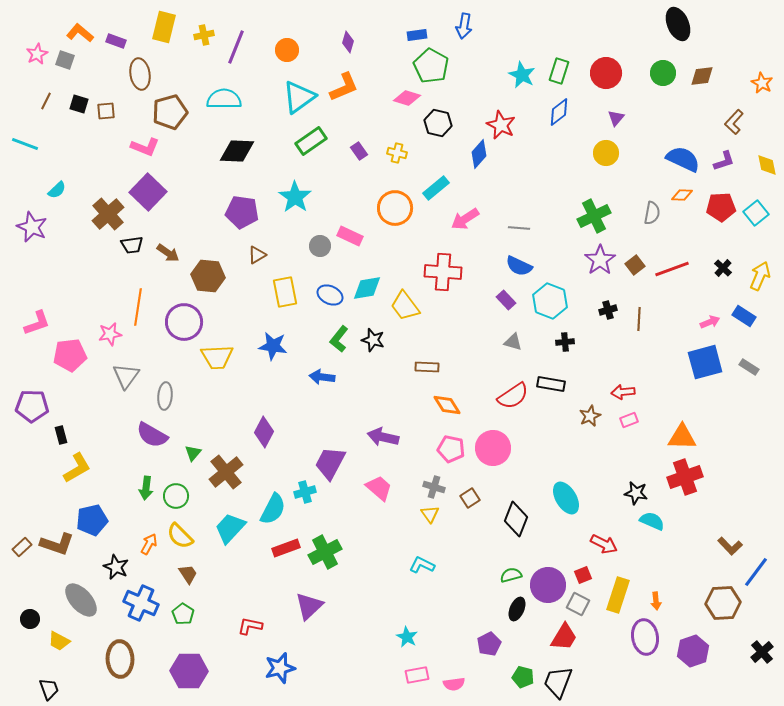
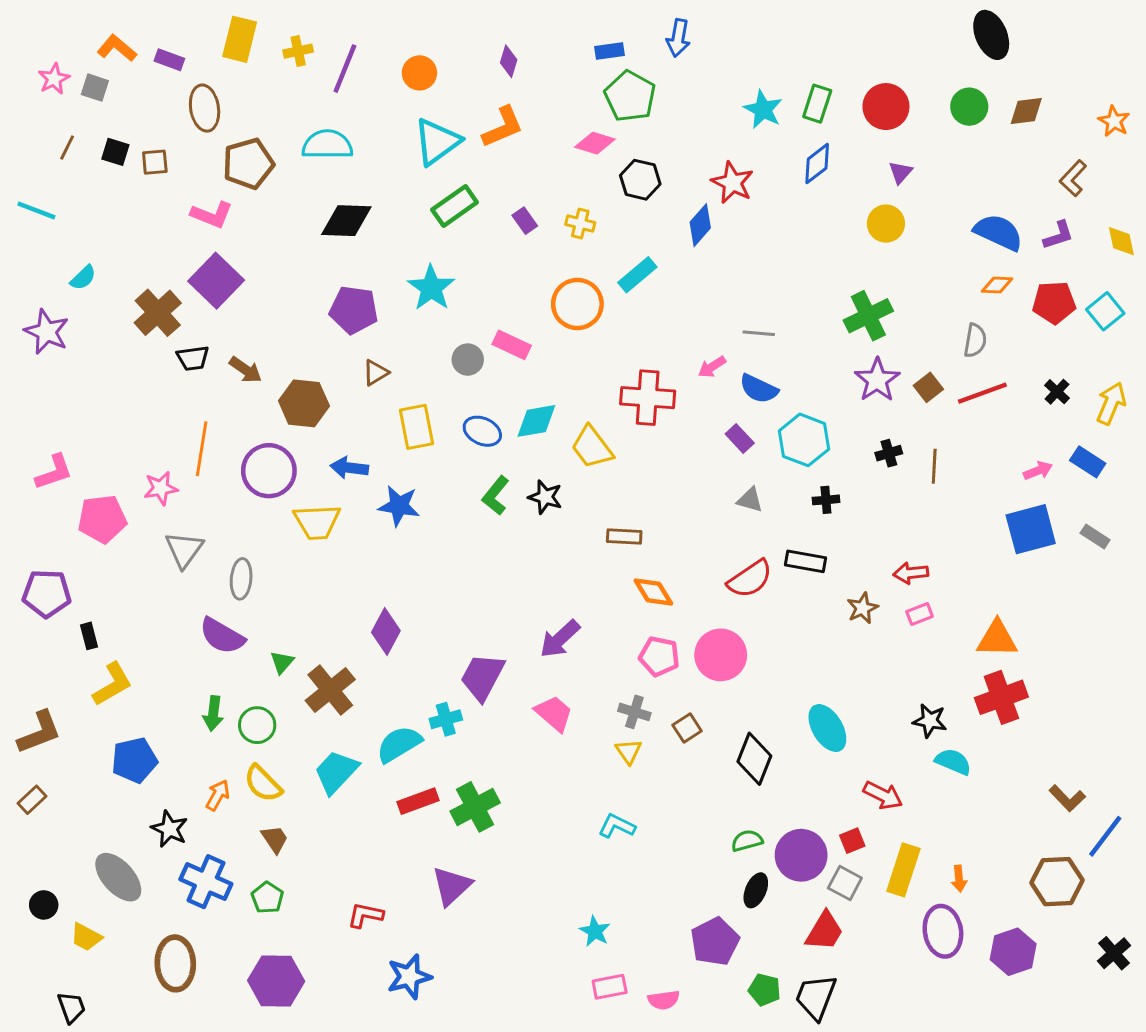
gray semicircle: (652, 213) -> (975, 341), moved
pink arrow: (465, 219) -> (712, 367), moved, size x0.7
blue arrow: (322, 377) -> (349, 468), moved
purple arrow: (383, 437) -> (560, 639), turned -56
cyan semicircle: (273, 509) -> (399, 744), turned -148
brown L-shape: (57, 544) -> (39, 732), moved, turned -40
purple pentagon: (489, 644) -> (715, 942), size x1.4

